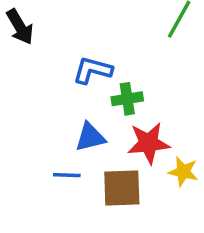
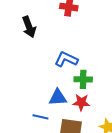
red star: (149, 143) -> (81, 102), moved, size x0.7

